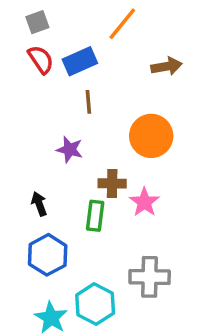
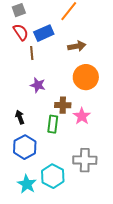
brown arrow: (166, 66) -> (77, 46), moved
brown line: (88, 102) -> (32, 53), moved

